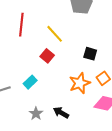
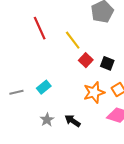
red line: (21, 25) -> (40, 28), turned -35
red square: (47, 56) -> (86, 60), moved

